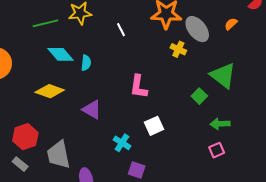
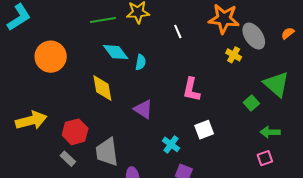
yellow diamond: (50, 91) -> (102, 88), turned 56

